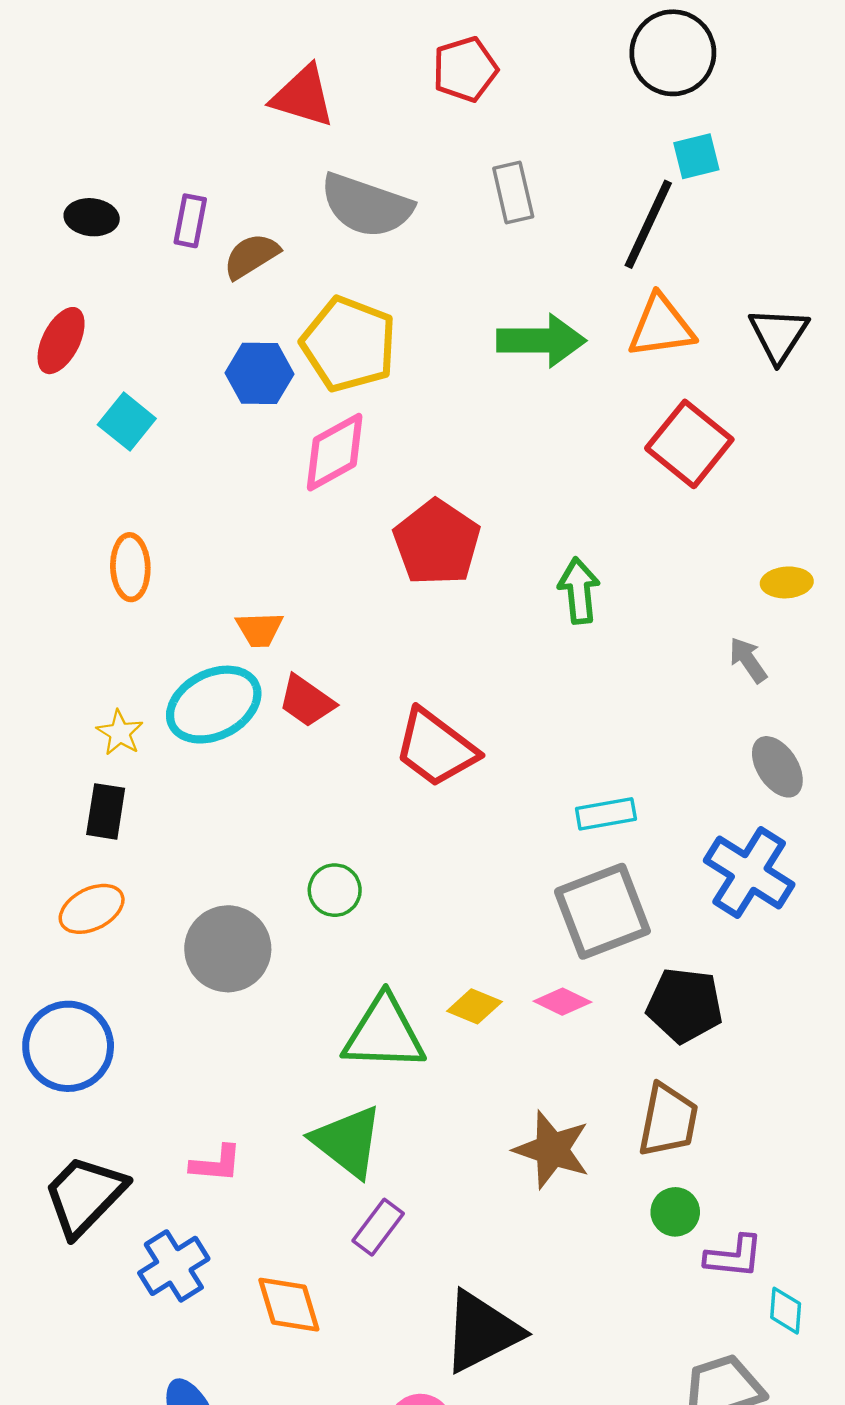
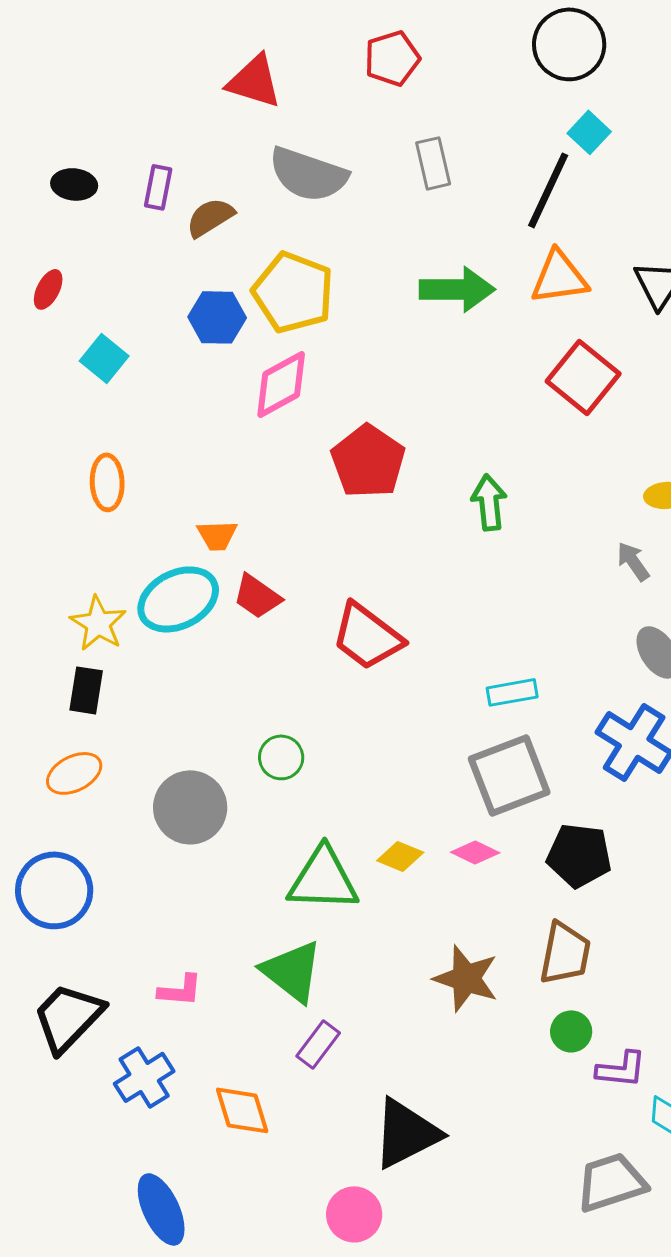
cyan square: (696, 156) -> (589, 132), turned -33
red ellipse: (61, 341) -> (48, 289), size x0.7
yellow star: (120, 733) -> (98, 623), size x1.4

